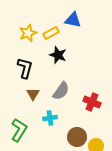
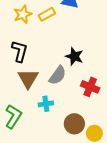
black star: (58, 55) -> (74, 56), moved
brown triangle: (33, 94) -> (28, 79), size x1.5

